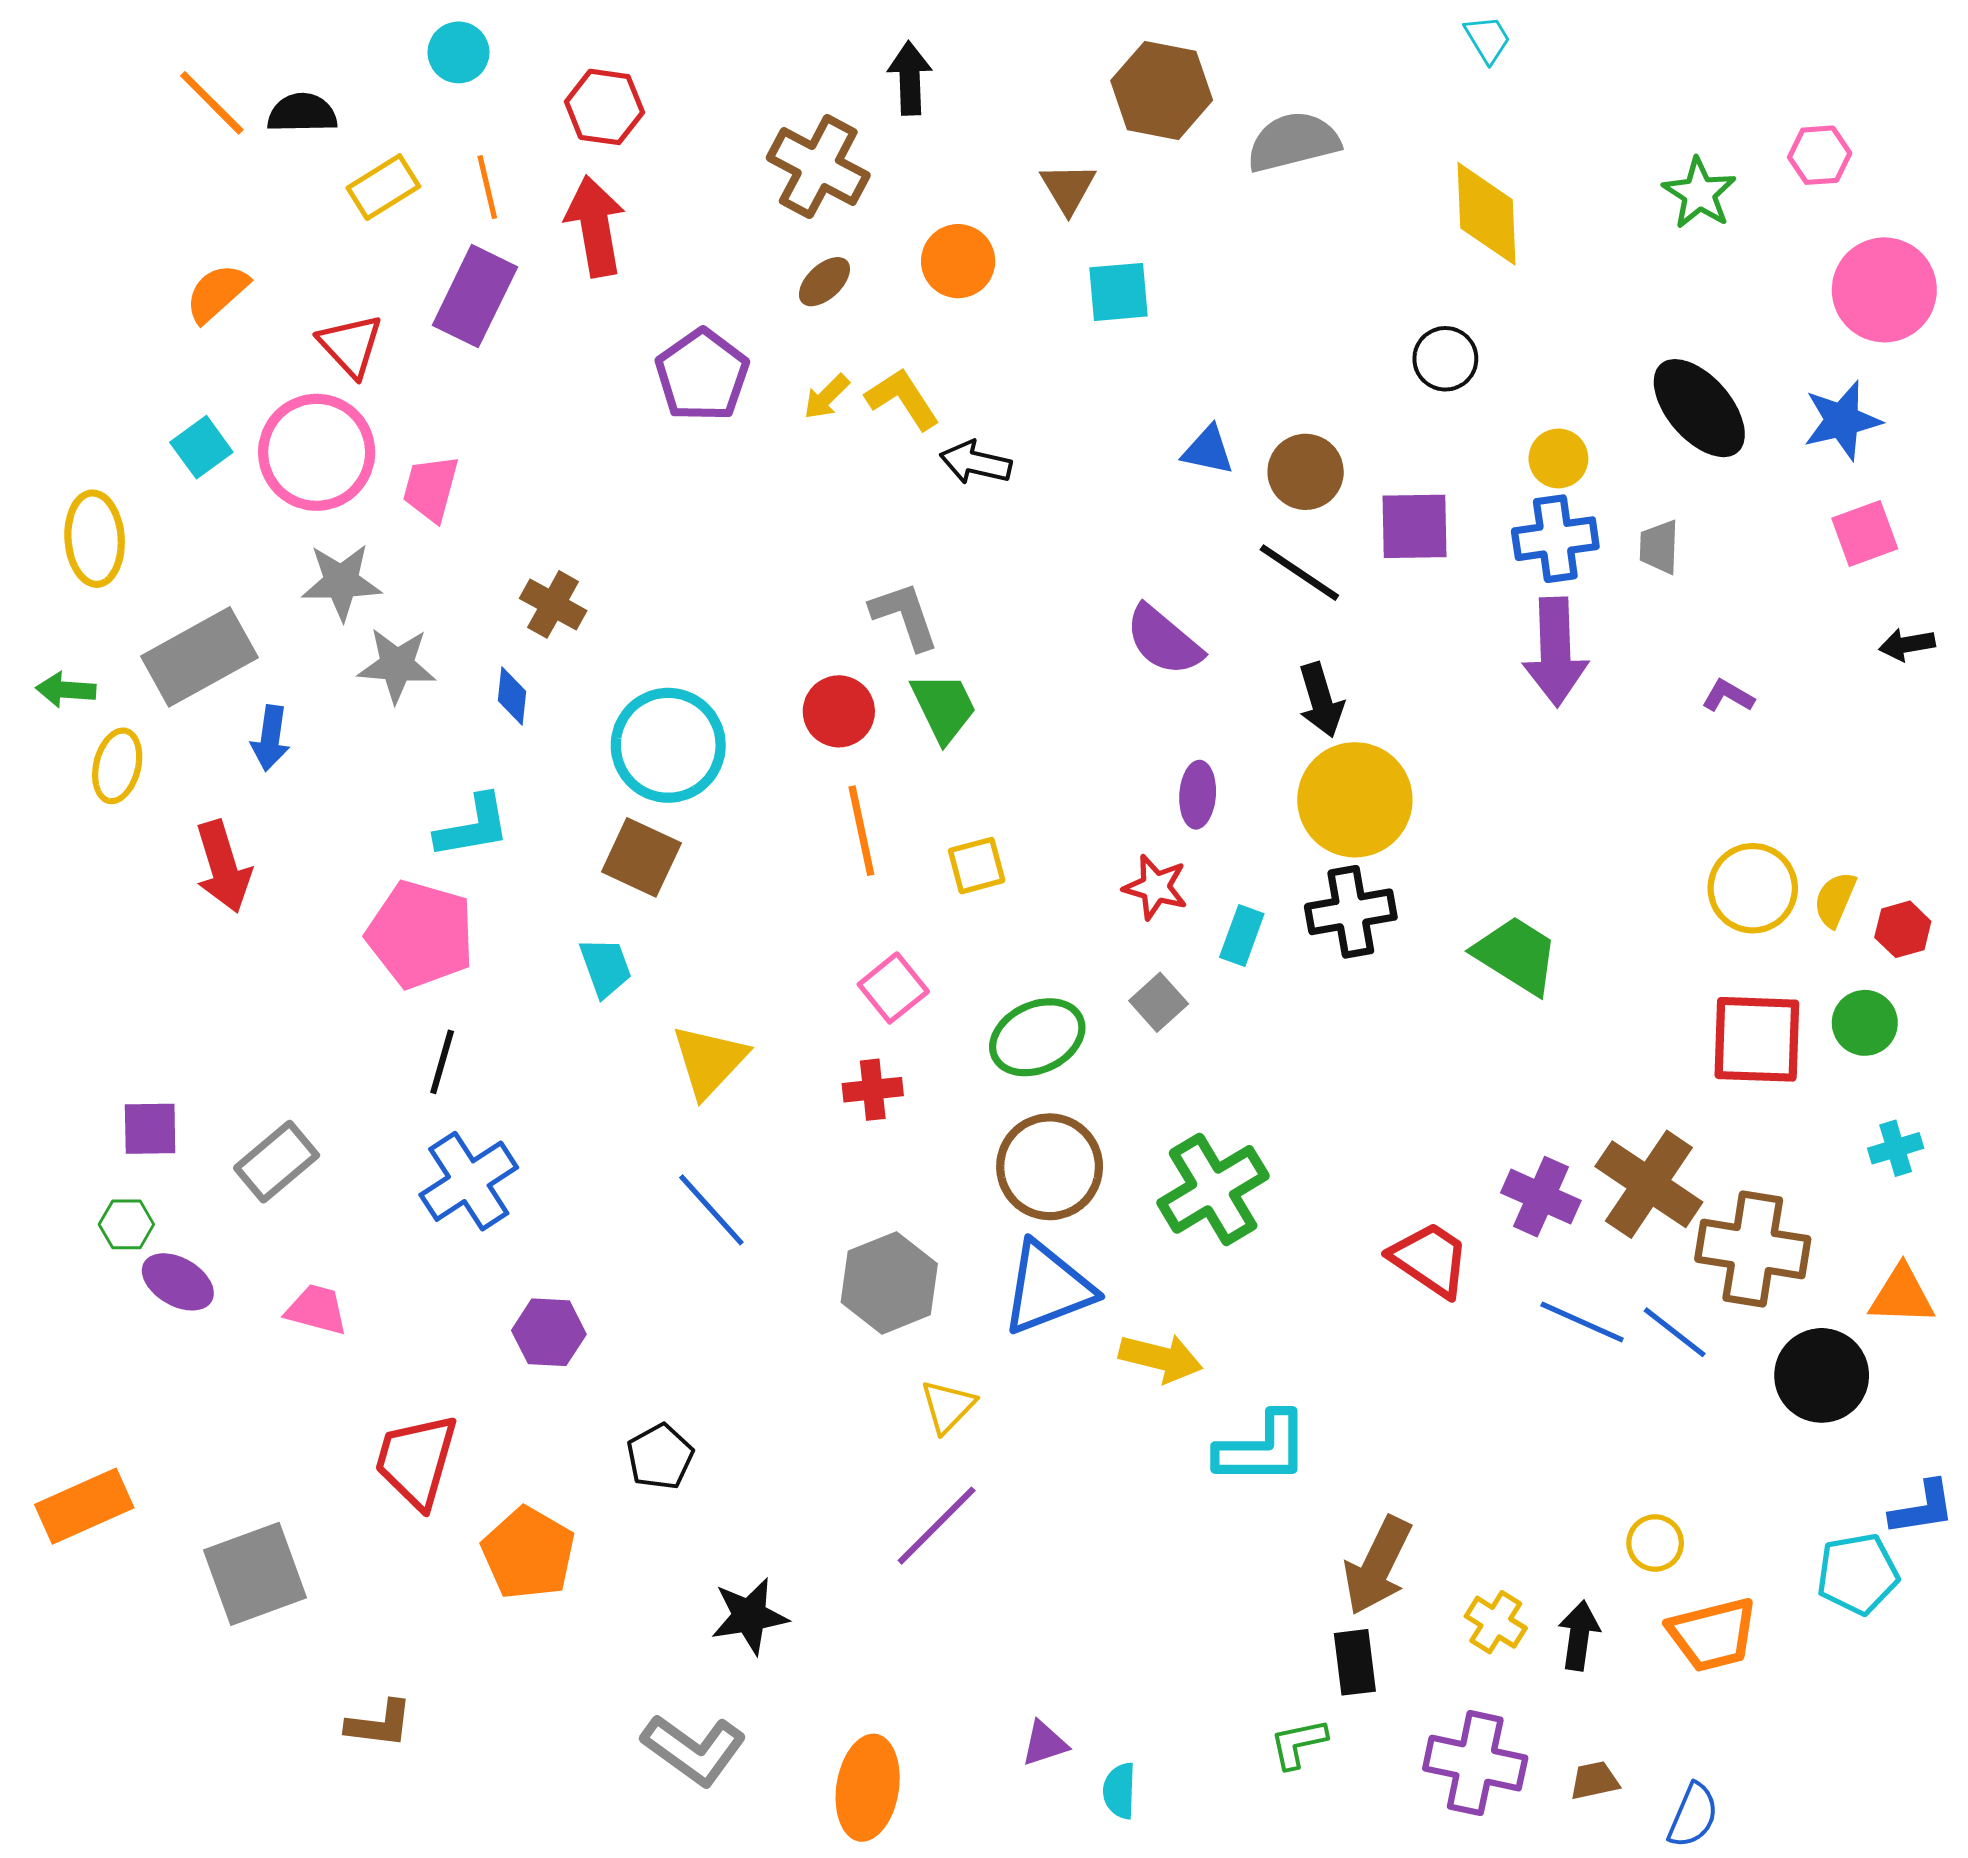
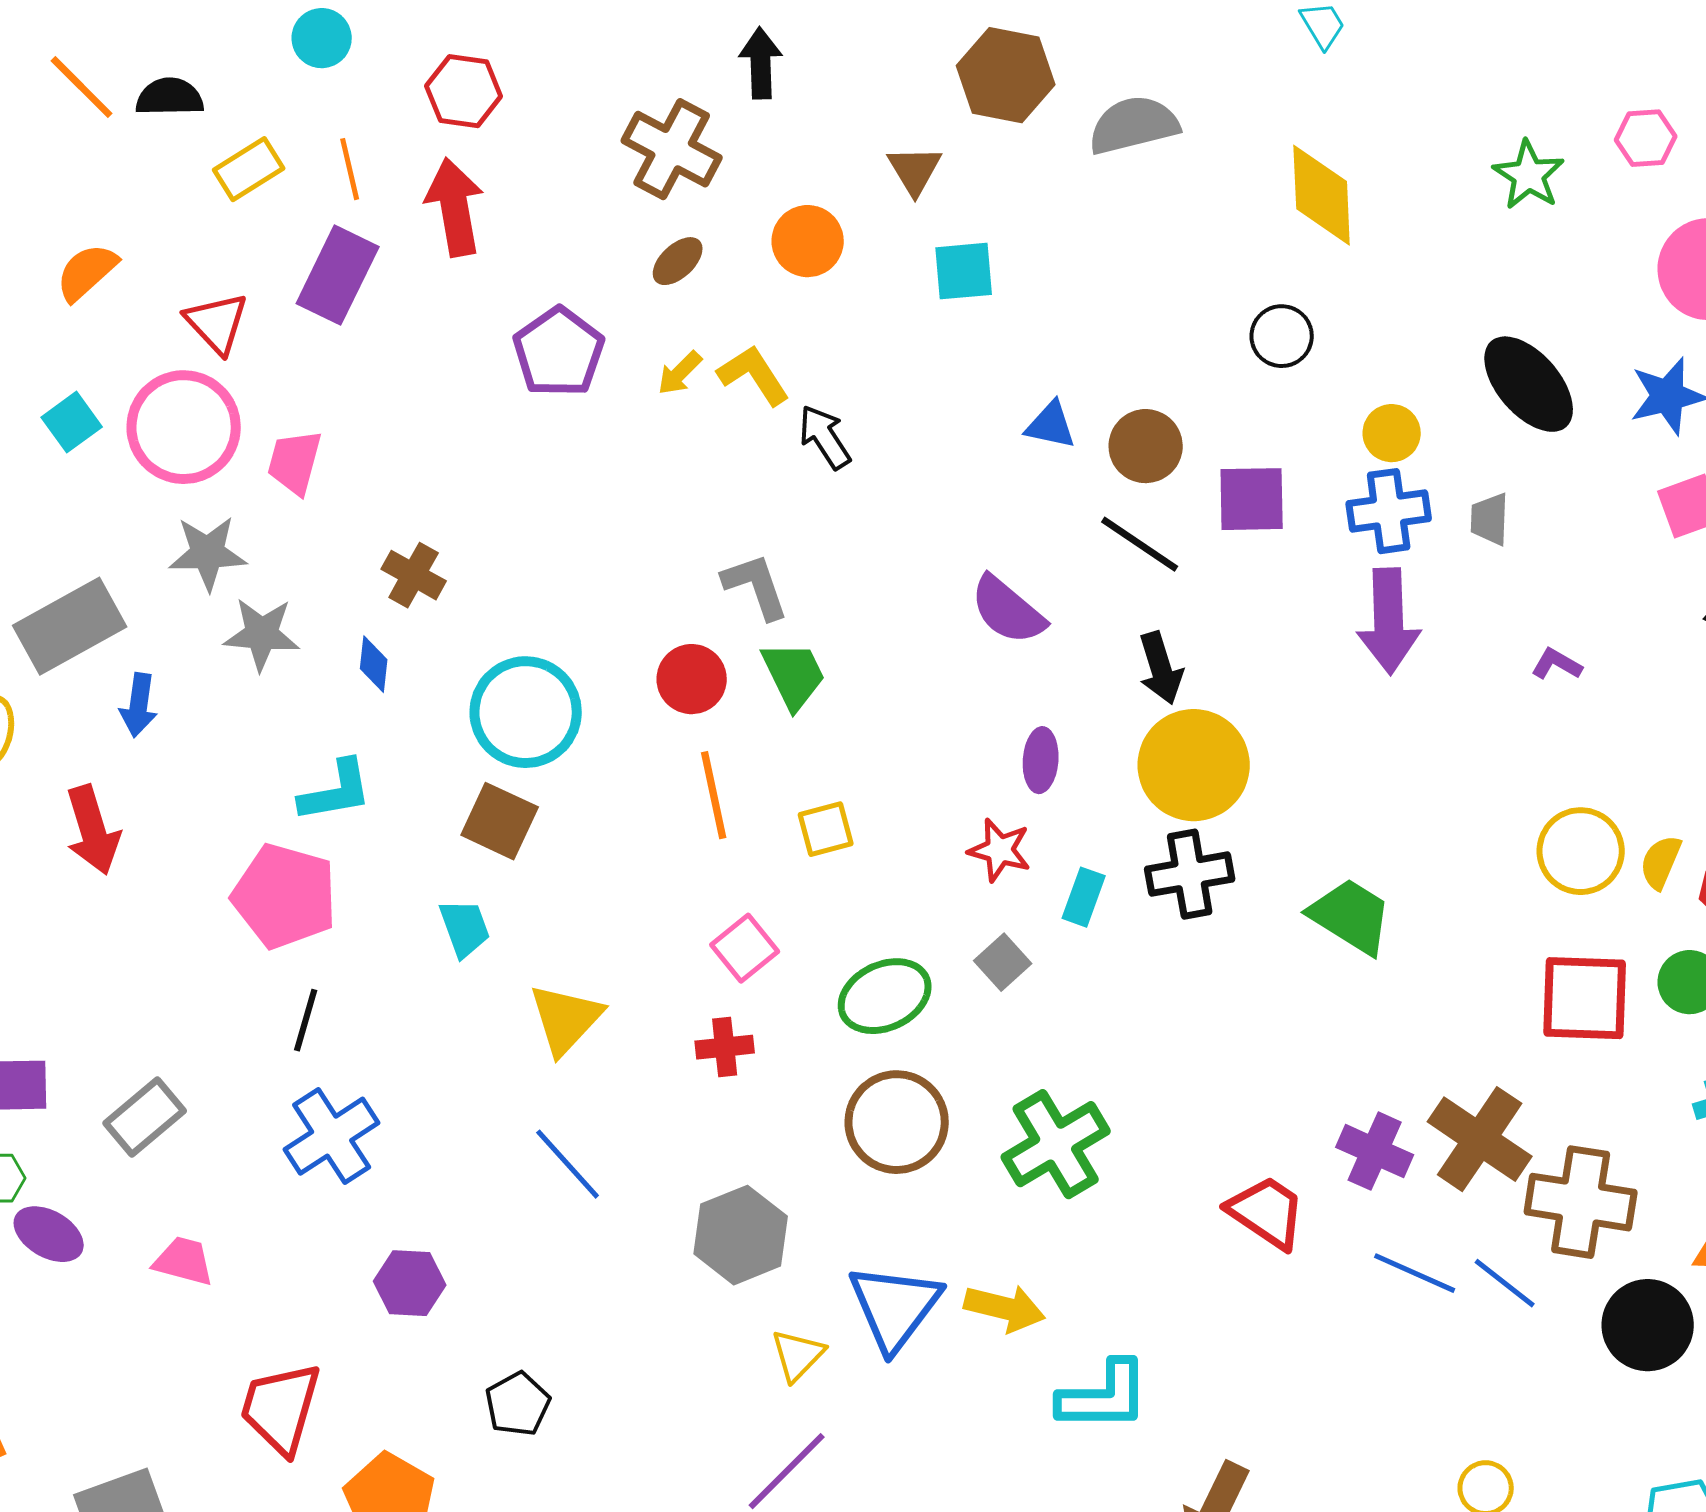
black arrow: (976, 463) -> (825, 437), turned 44
blue triangle: (1048, 1288) -> (895, 1307), moved, turned -32

